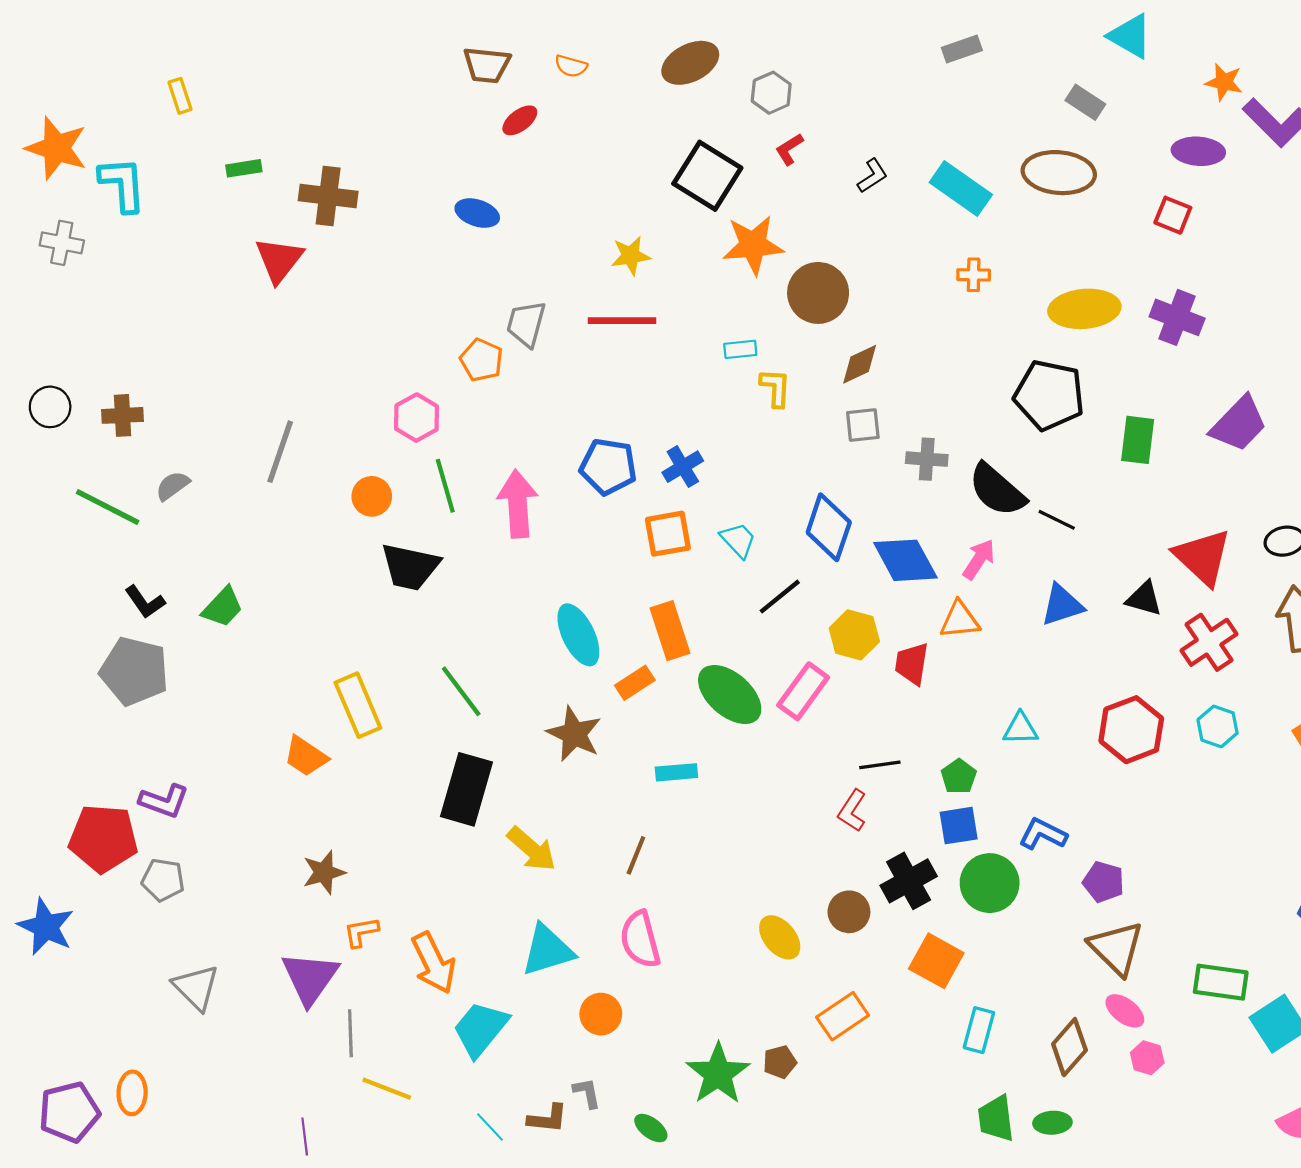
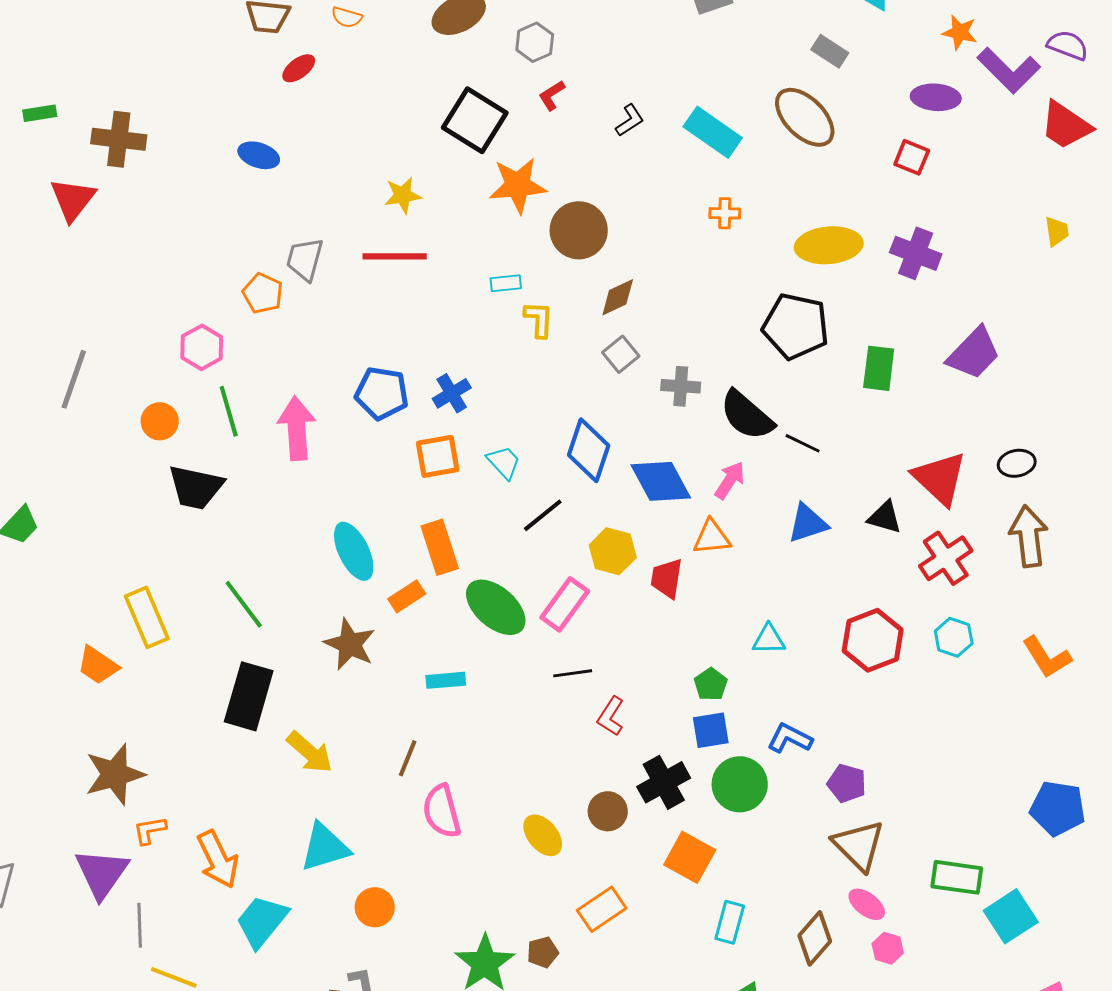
brown ellipse: (1059, 173) -> (805, 117), turned 40
gray square: (863, 425) -> (621, 354), turned -33
black line: (880, 765) -> (573, 673), moved
brown star: (324, 872) -> (115, 774), size x1.5
pink semicircle: (640, 940) -> (442, 811), moved

